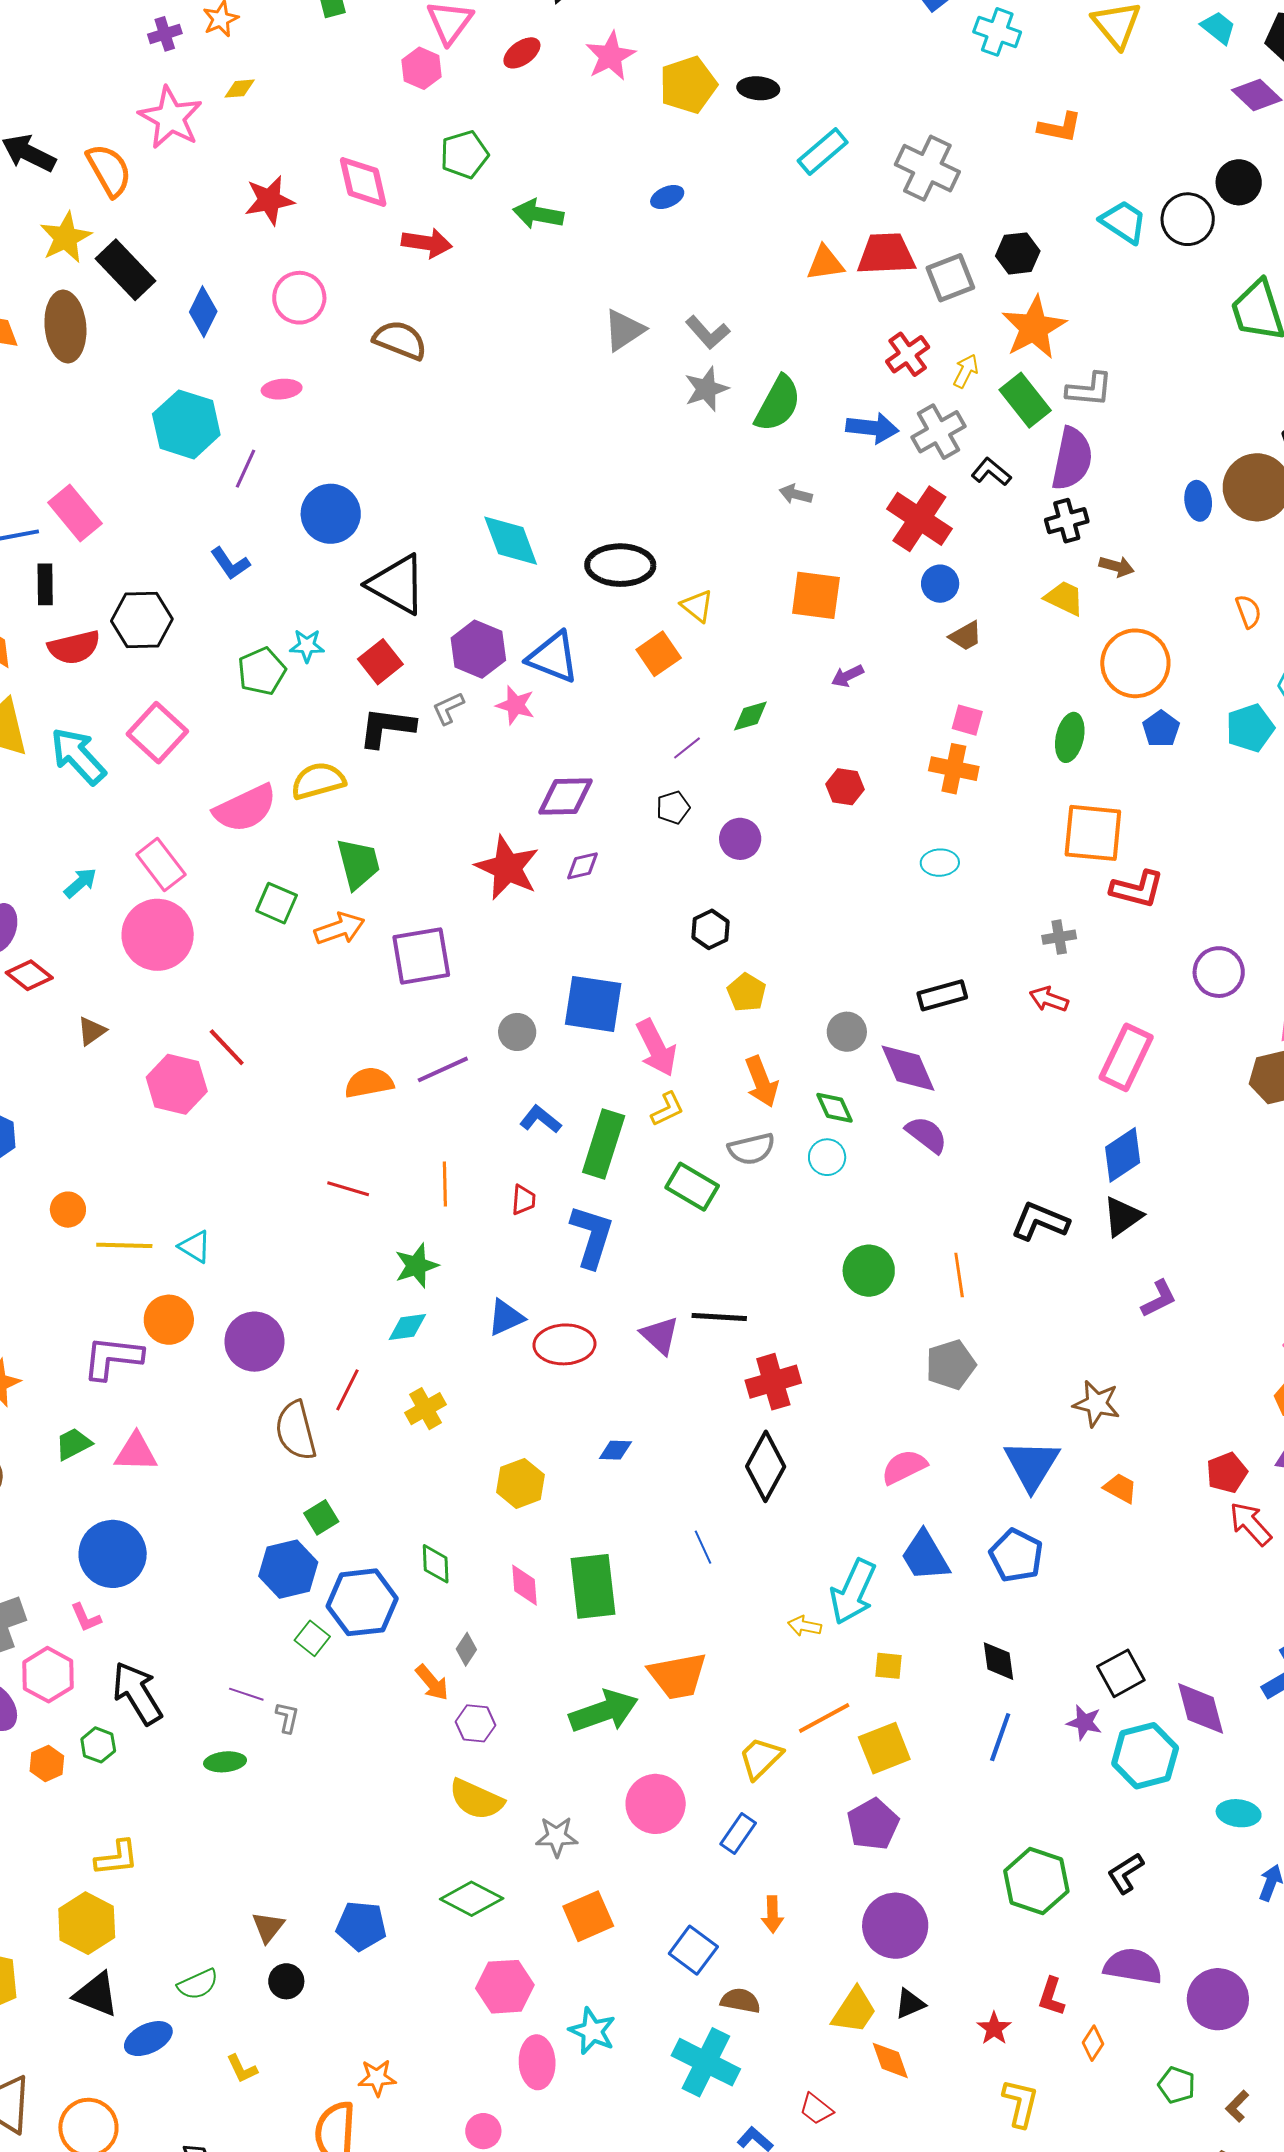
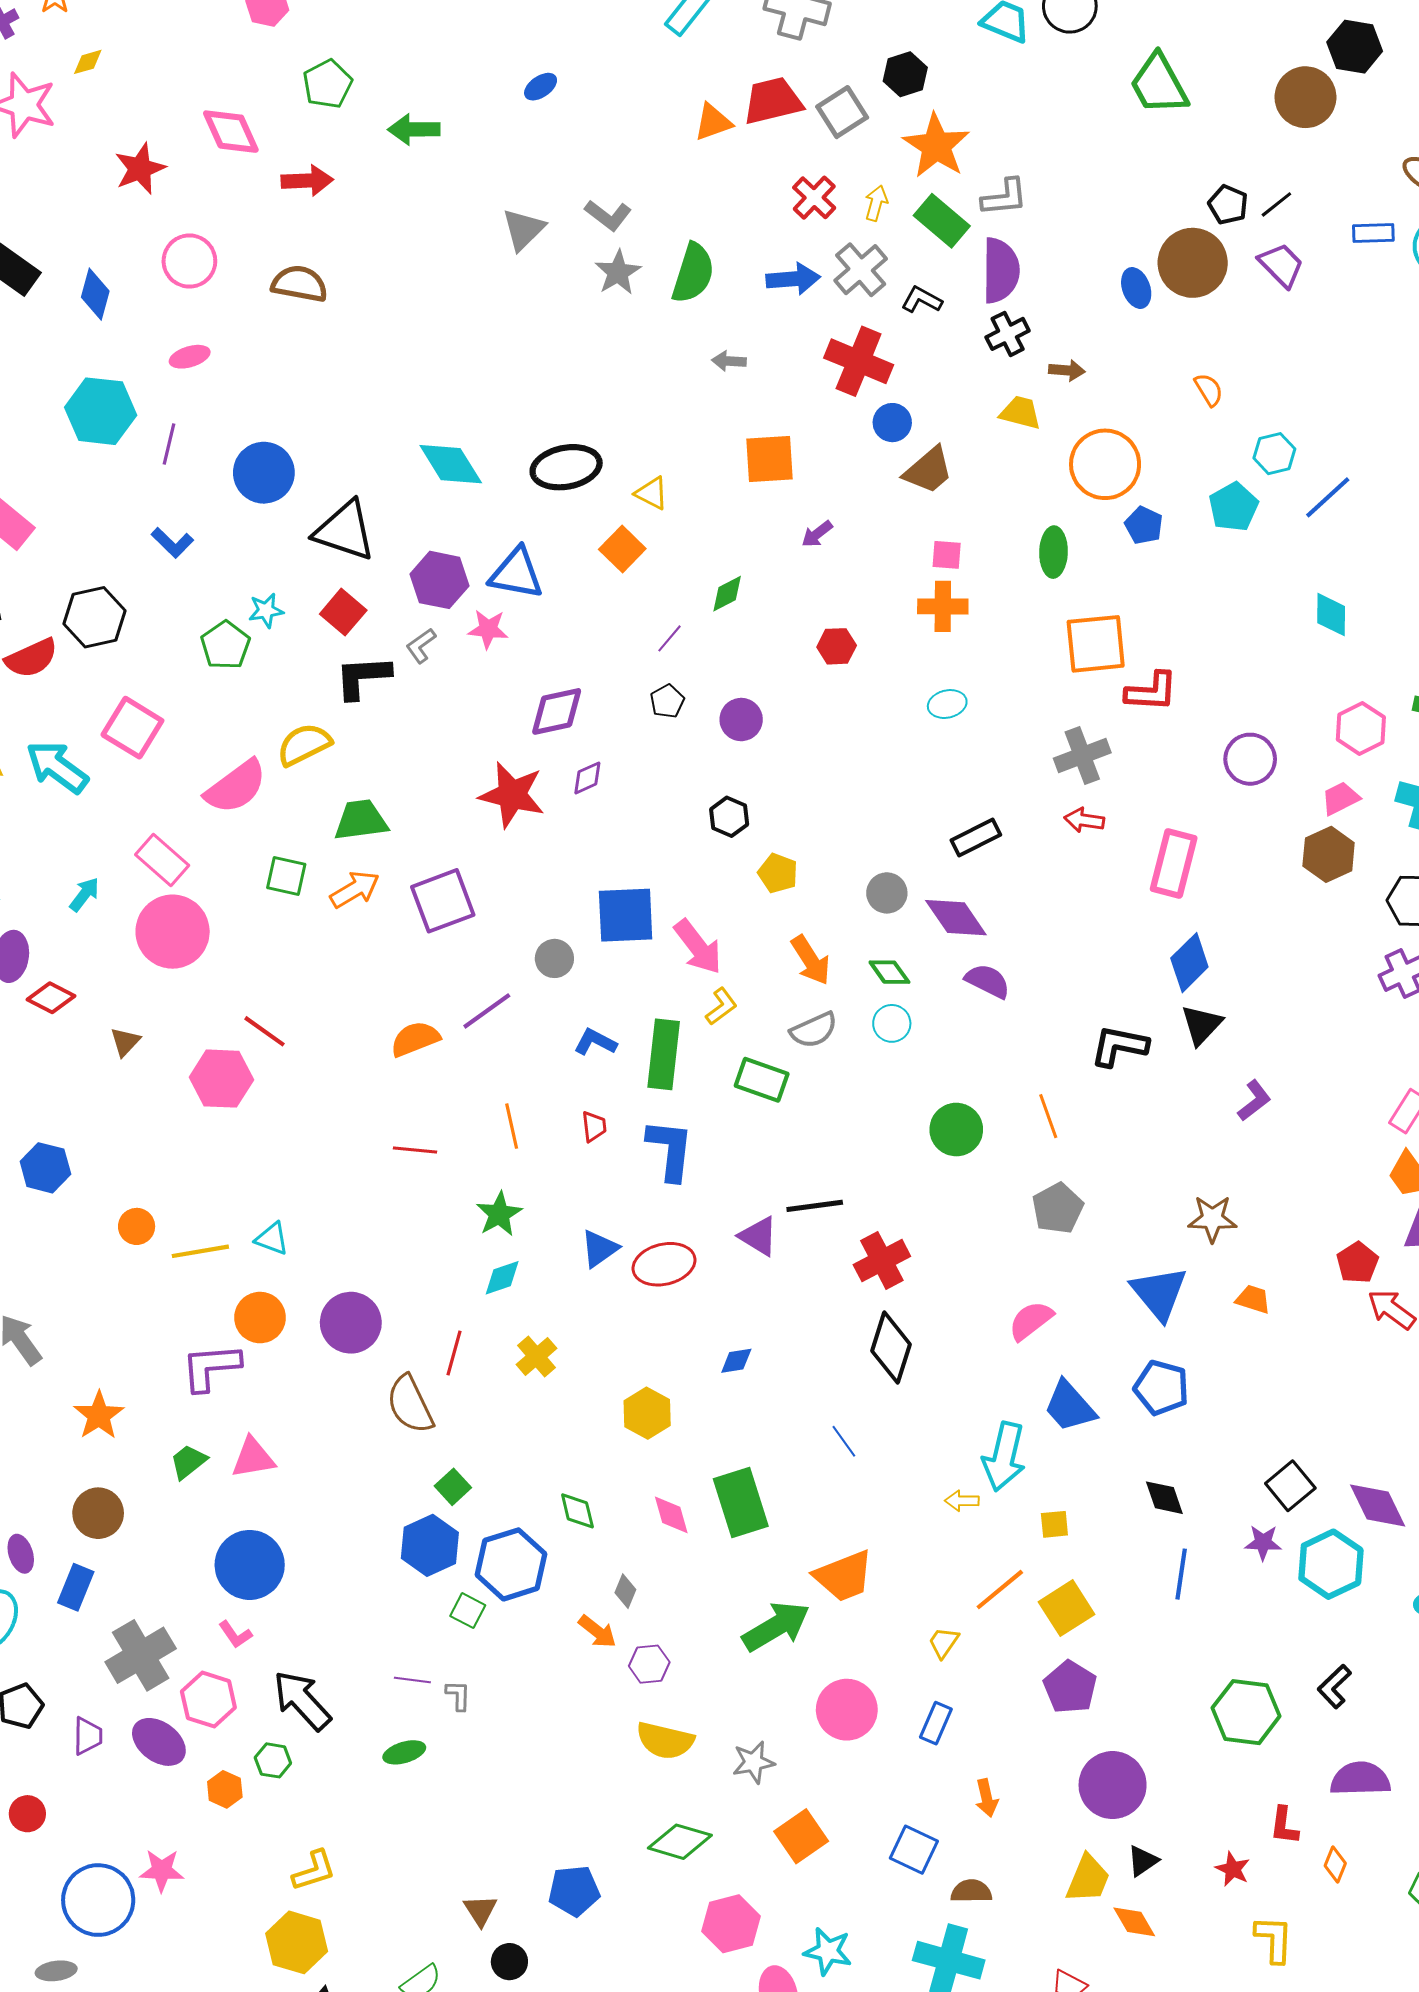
brown trapezoid: (966, 636) -> (928, 470), size x1.5
green trapezoid: (358, 864) -> (361, 820), turned -72
gray cross: (1059, 937) -> (1082, 755), size x1.6
yellow trapezoid: (761, 1758) -> (944, 1642), size x0.7

